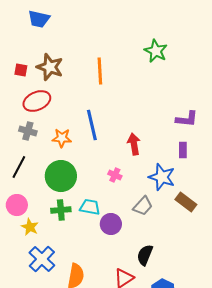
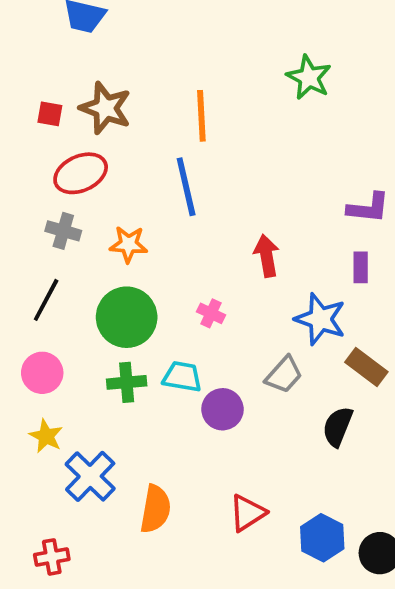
blue line: (92, 125) -> (186, 187), moved
pink cross: (115, 175) -> (211, 313), moved
yellow star: (30, 227) -> (46, 436), moved
black semicircle: (145, 255) -> (338, 427), moved

